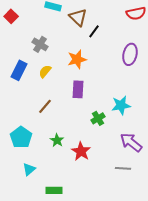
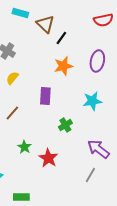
orange star: (77, 59) -> (63, 66), moved
cyan star: (121, 105) -> (92, 101), moved
gray line: (123, 168) -> (90, 175), turned -63

